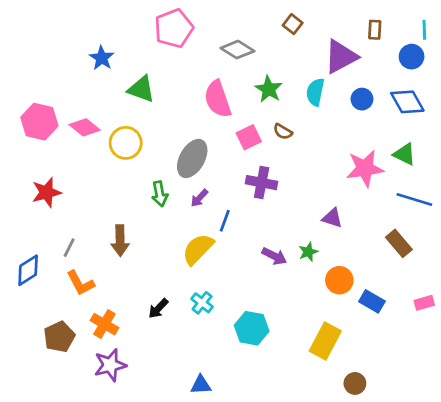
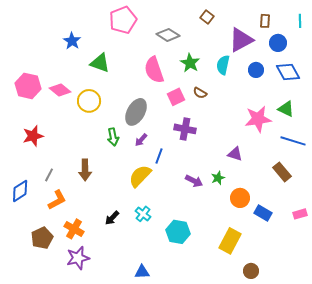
blue circle: (412, 57) -> (278, 43), moved
orange L-shape: (80, 283) -> (57, 200), turned -90

